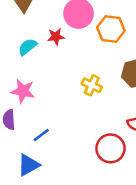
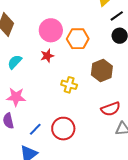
red star: (56, 37) -> (47, 56), moved
red circle: (111, 148) -> (63, 129), moved

